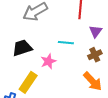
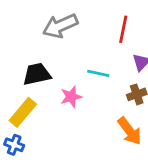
yellow rectangle: (28, 82) -> (23, 112), moved

